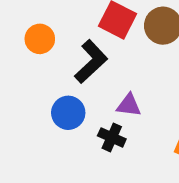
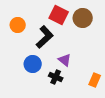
purple triangle: (129, 105) -> (65, 60), turned 32

